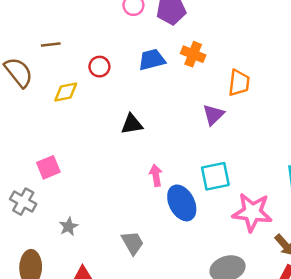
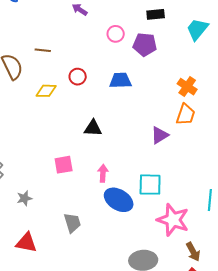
orange cross: (193, 54) -> (187, 87), moved
pink square: (48, 167) -> (64, 165), moved
blue ellipse: (182, 203) -> (119, 200), turned -44

